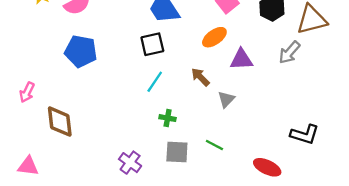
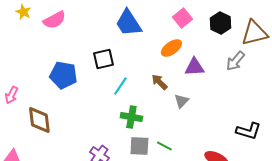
black square: (152, 44) -> (103, 59), moved
blue pentagon: (81, 51) -> (63, 75), moved
green cross: (168, 118) -> (131, 117), size x1.5
green line: (214, 145) -> (164, 146), moved

